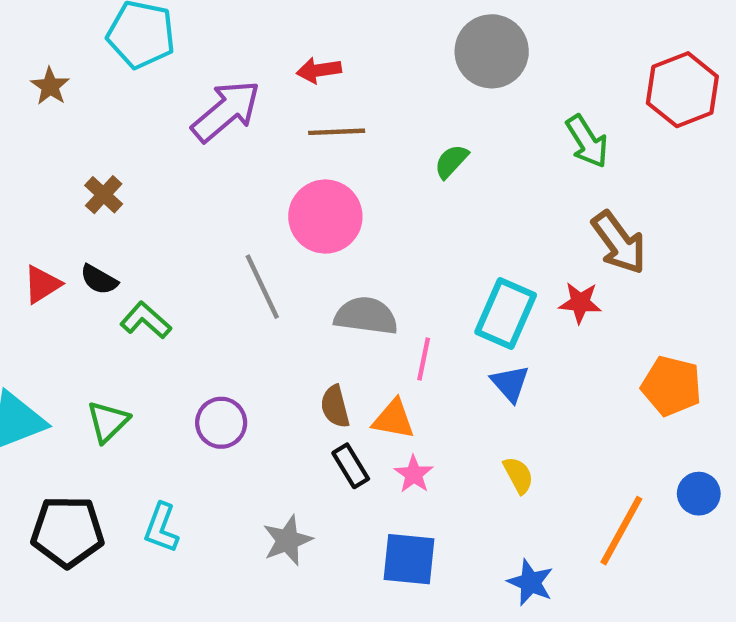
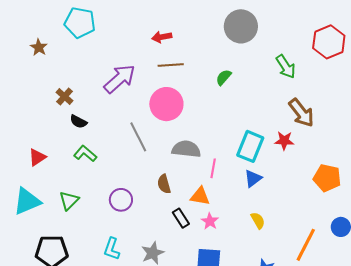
purple arrow: (226, 111) -> (120, 79), moved
black semicircle: (99, 280) -> (78, 122), moved
red triangle: (42, 284) -> (37, 157), moved
blue triangle: (510, 383) -> (253, 178), turned 36
brown semicircle: (335, 407) -> (164, 184), moved
cyan L-shape: (161, 528) -> (112, 249), moved

